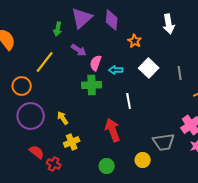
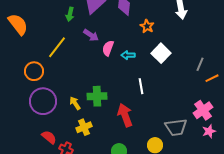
gray line: (180, 73) -> (200, 64), moved, turned 32
green cross: (92, 85) -> (97, 96), moved

